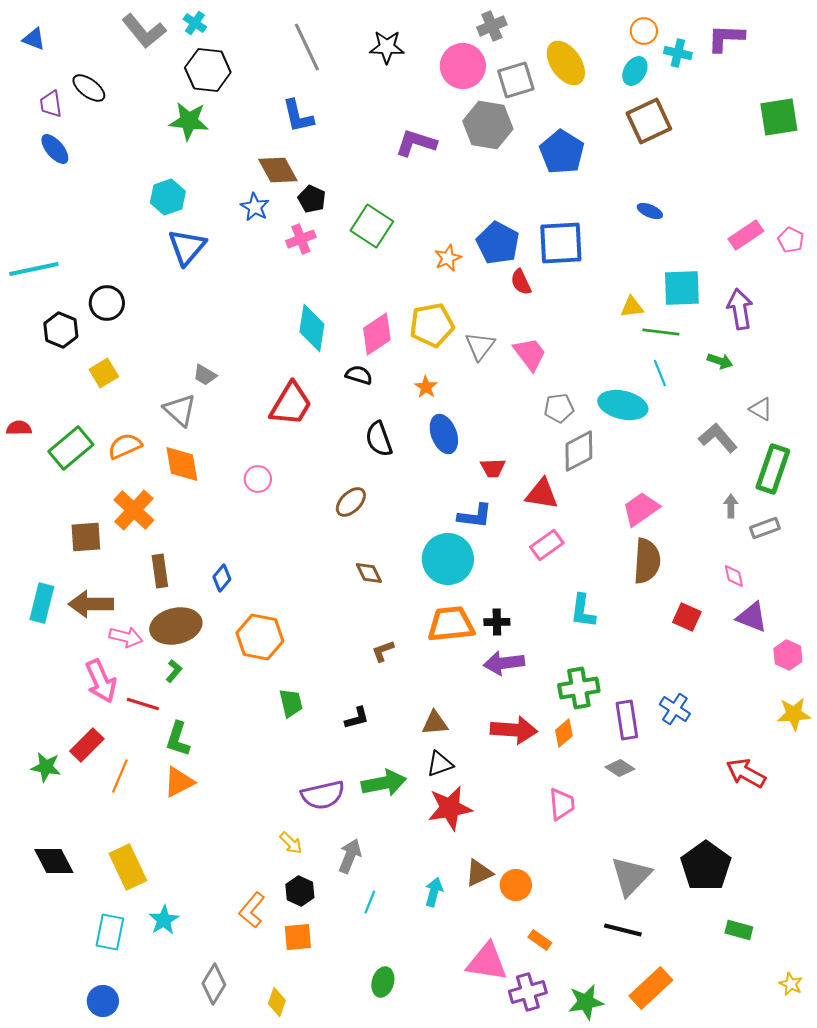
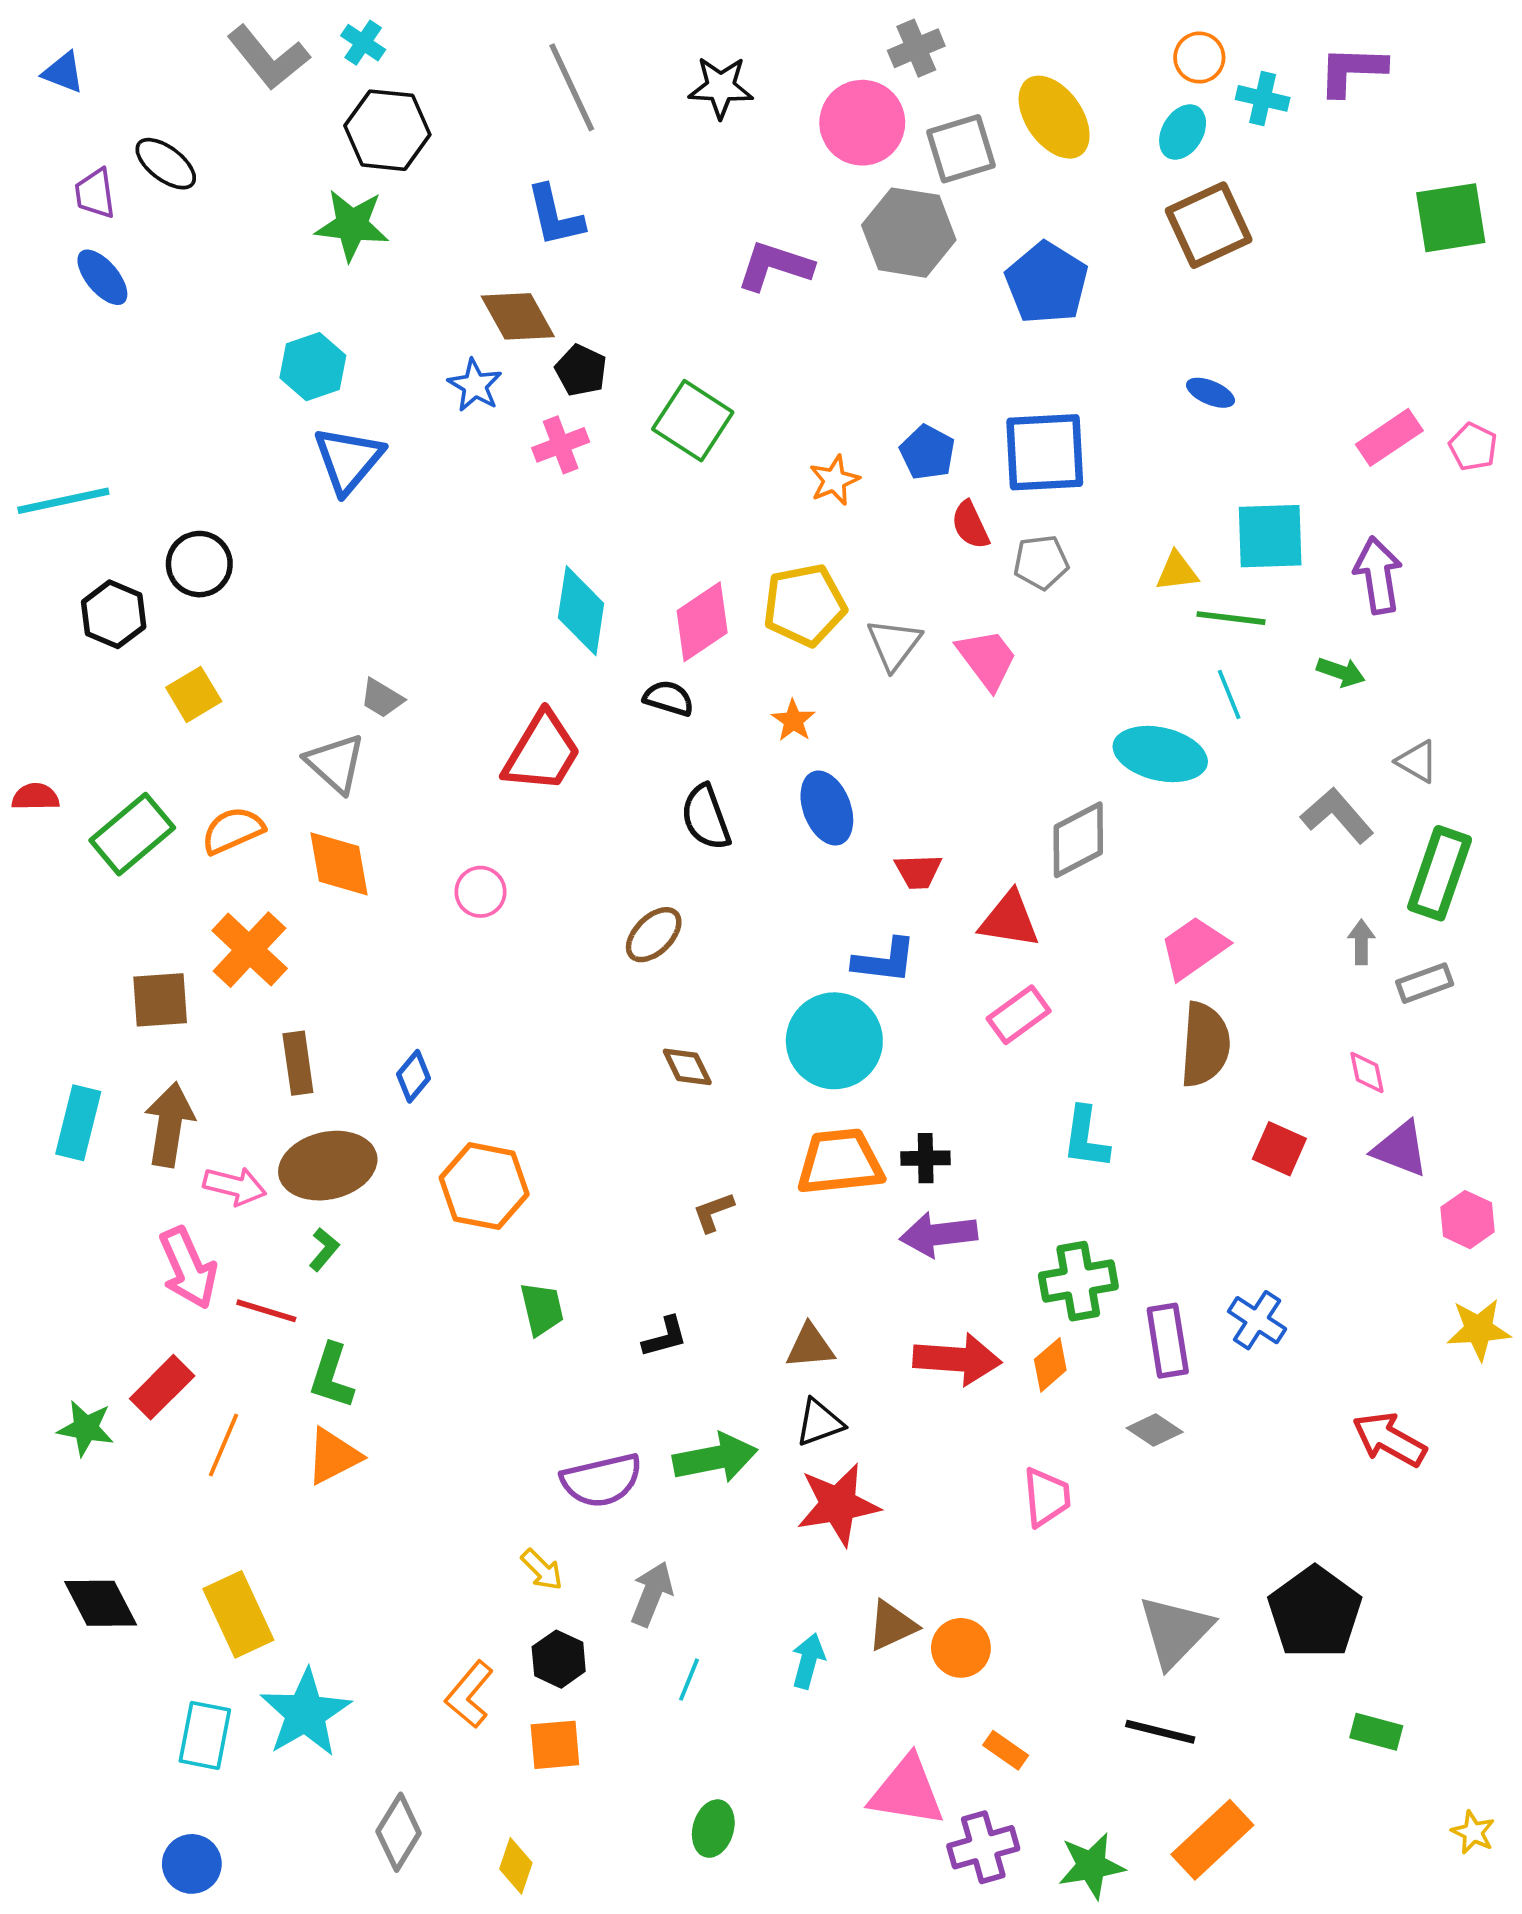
blue pentagon: (498, 243) -> (927, 452), size x0.7
gray pentagon: (559, 408) -> (1041, 562), moved
brown arrow: (91, 604) -> (169, 1125), turned 99
cyan star: (164, 920) -> (305, 1713), size x1.6

